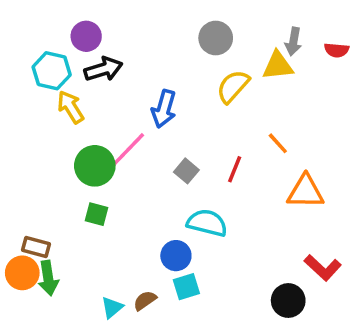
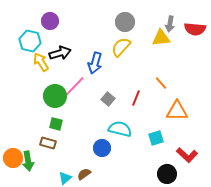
red semicircle: (337, 50) -> (195, 29), size x1.5
black arrow: (103, 69) -> (60, 53), moved
yellow semicircle: (233, 86) -> (121, 47), moved
brown rectangle: (36, 247) -> (48, 143), moved
cyan square: (186, 287) -> (156, 138), moved

